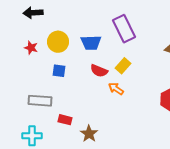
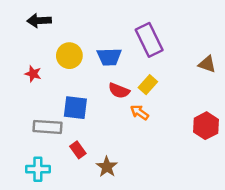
red star: (31, 48) -> (33, 74), moved
blue square: (59, 71) -> (75, 108), moved, size x1.5
red rectangle: (65, 120) -> (78, 150), turned 40

